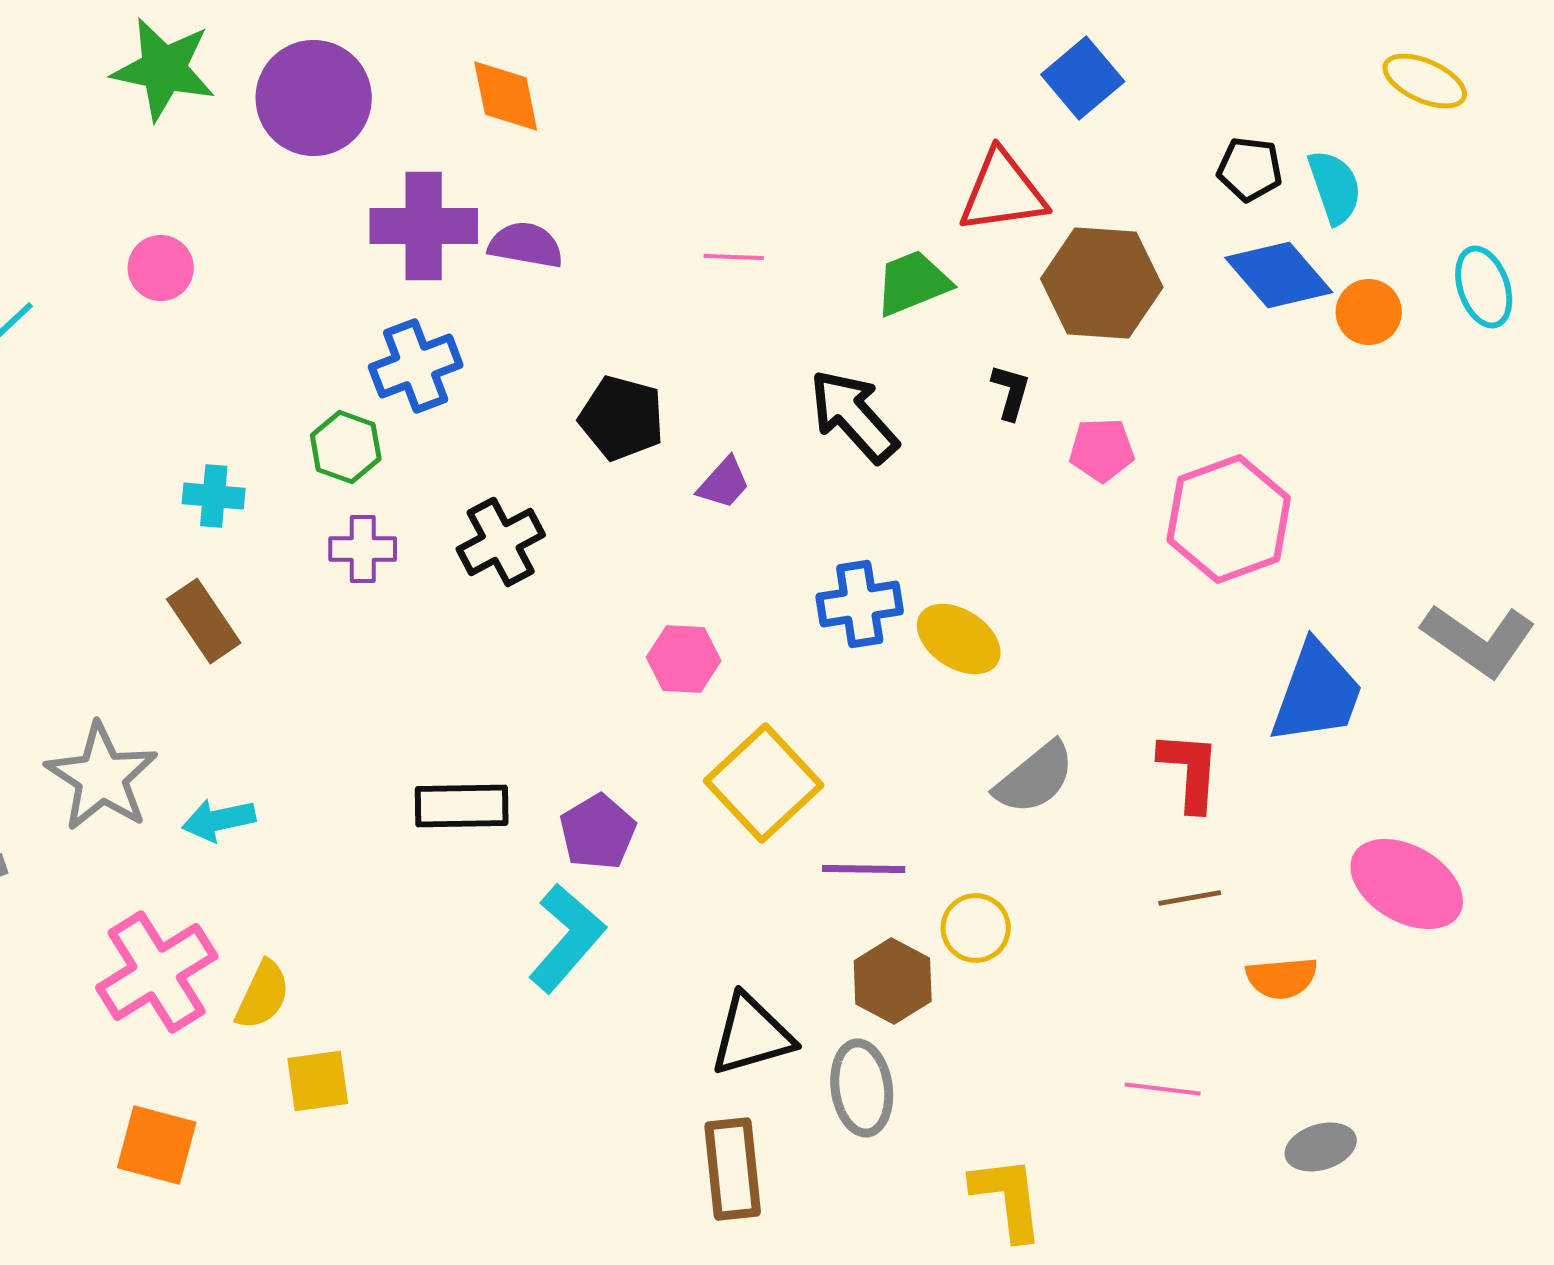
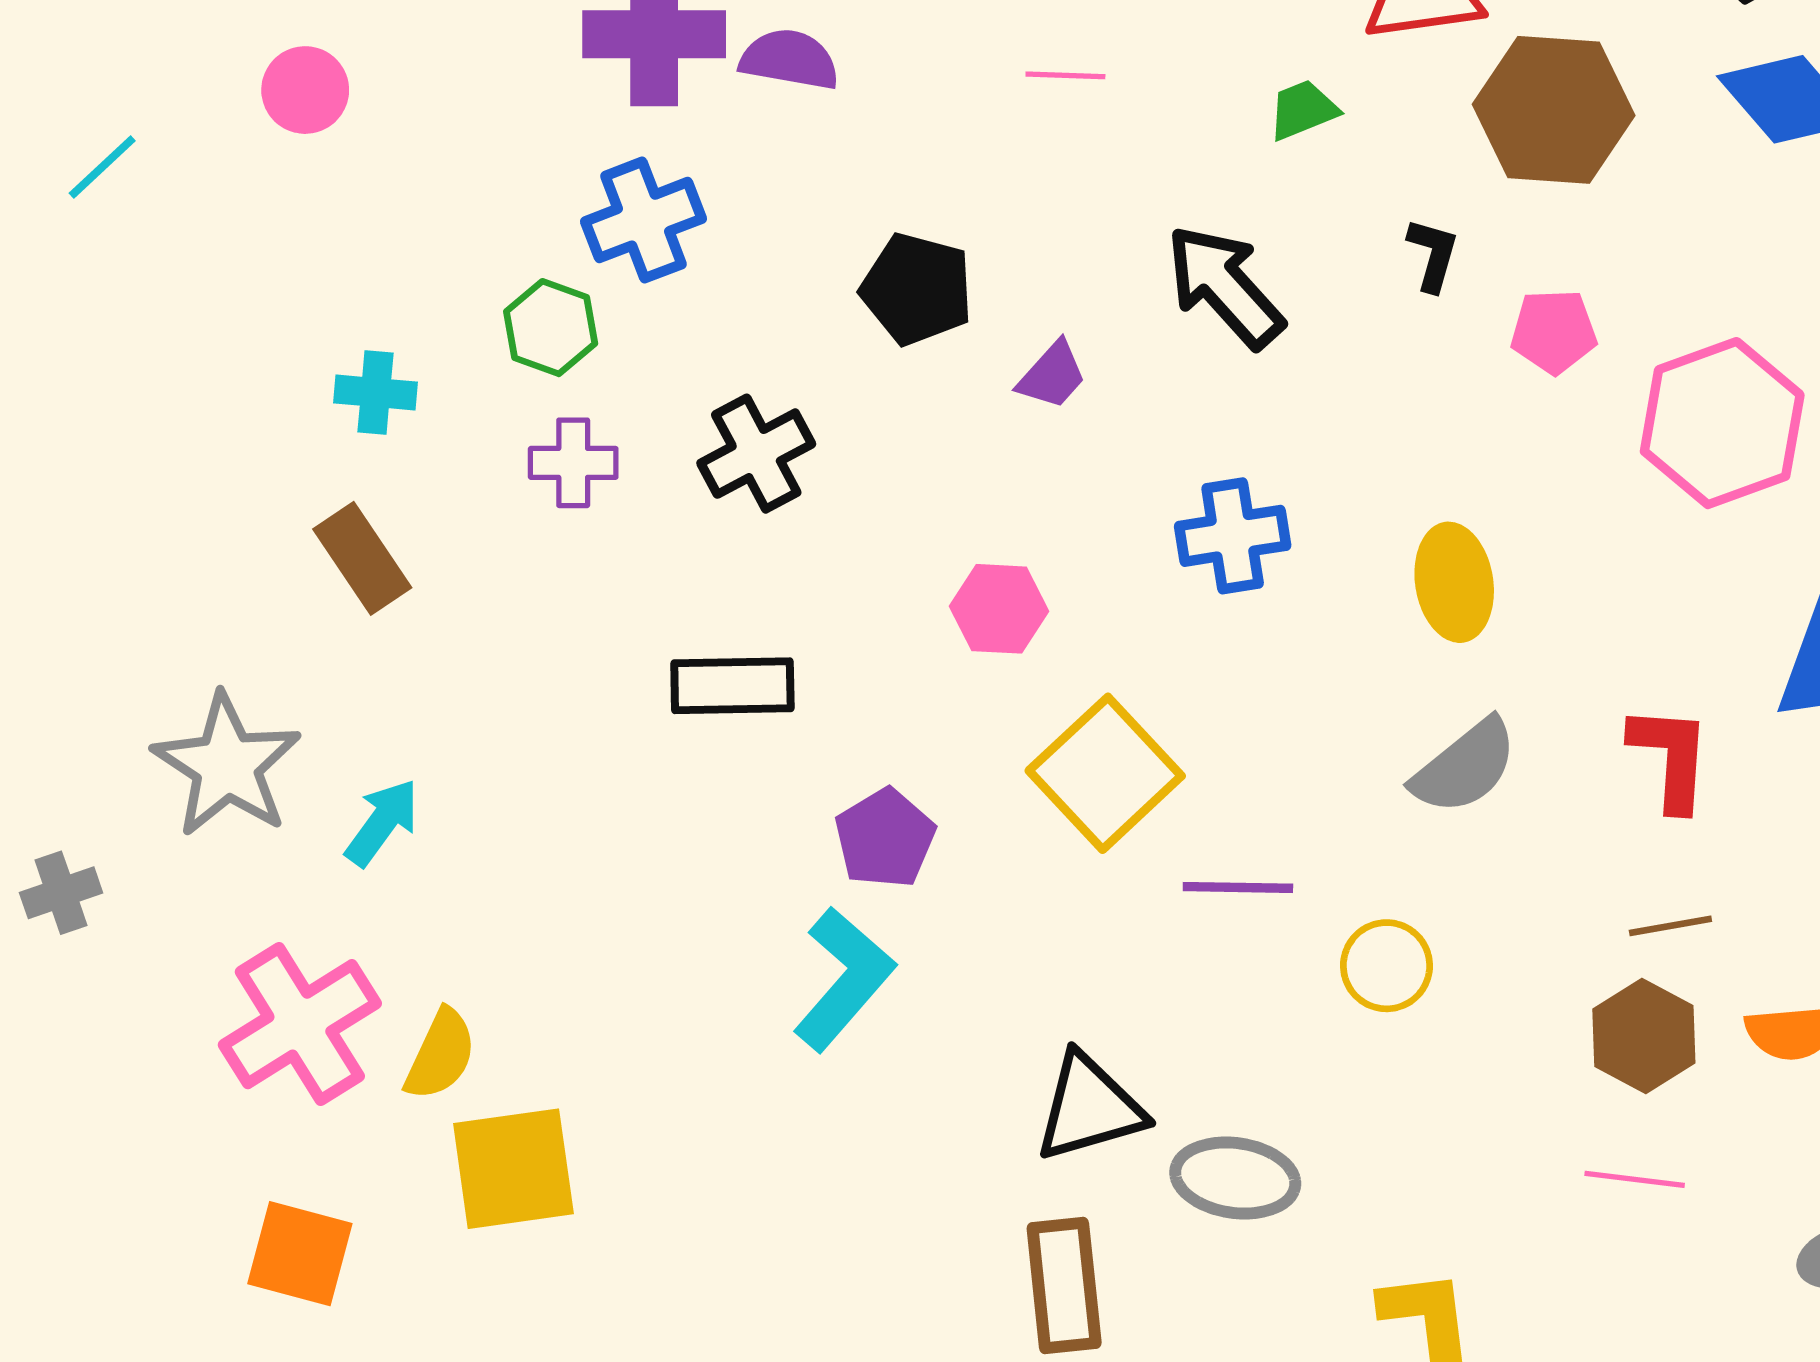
green trapezoid: (913, 283) -> (1303, 110), size x0.7
yellow ellipse: (959, 639) -> (1454, 582), moved, turned 48
black rectangle: (462, 806) -> (732, 686), moved
cyan arrow: (219, 820) -> (382, 822), turned 138
brown hexagon: (893, 981) -> (1644, 1036), moved
yellow square: (318, 1081) -> (513, 1169), size x1.5
gray ellipse: (862, 1088) -> (1235, 1178), turned -74

